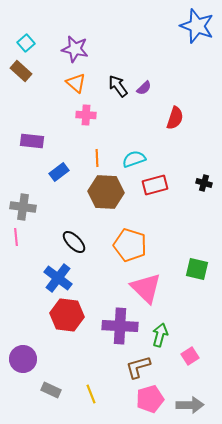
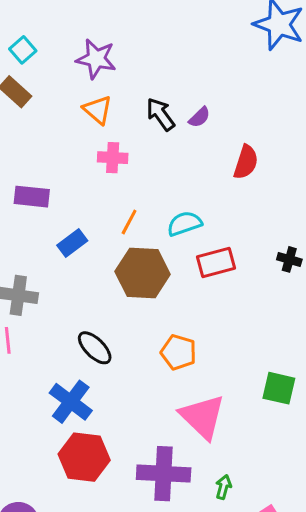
orange line: (97, 158) -> (129, 222), turned 30
orange pentagon: (130, 245) -> (178, 352), size x0.7
green arrow: (160, 335) -> (223, 487), size x0.7

